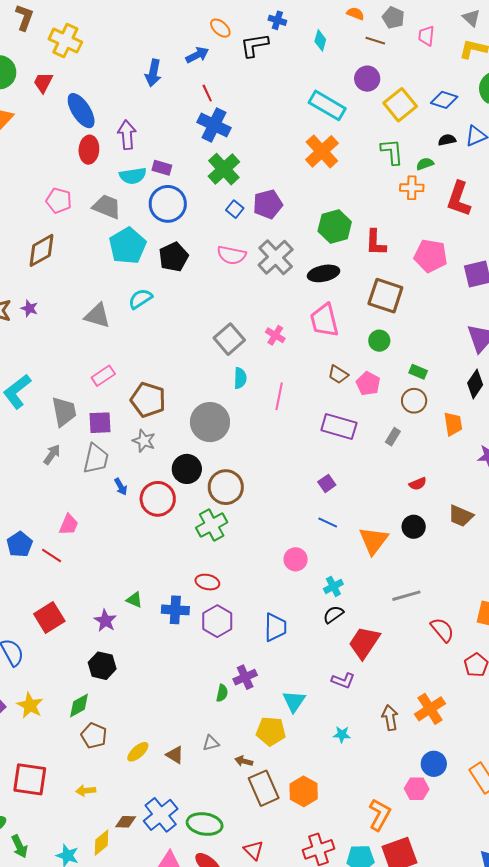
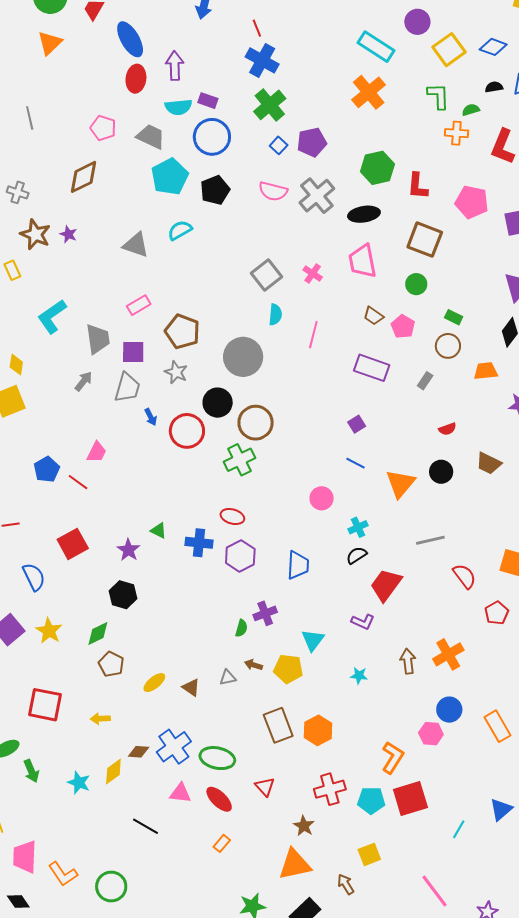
orange trapezoid: (453, 424) -> (486, 371), turned -90
brown arrow: (244, 761) -> (253, 665), moved

